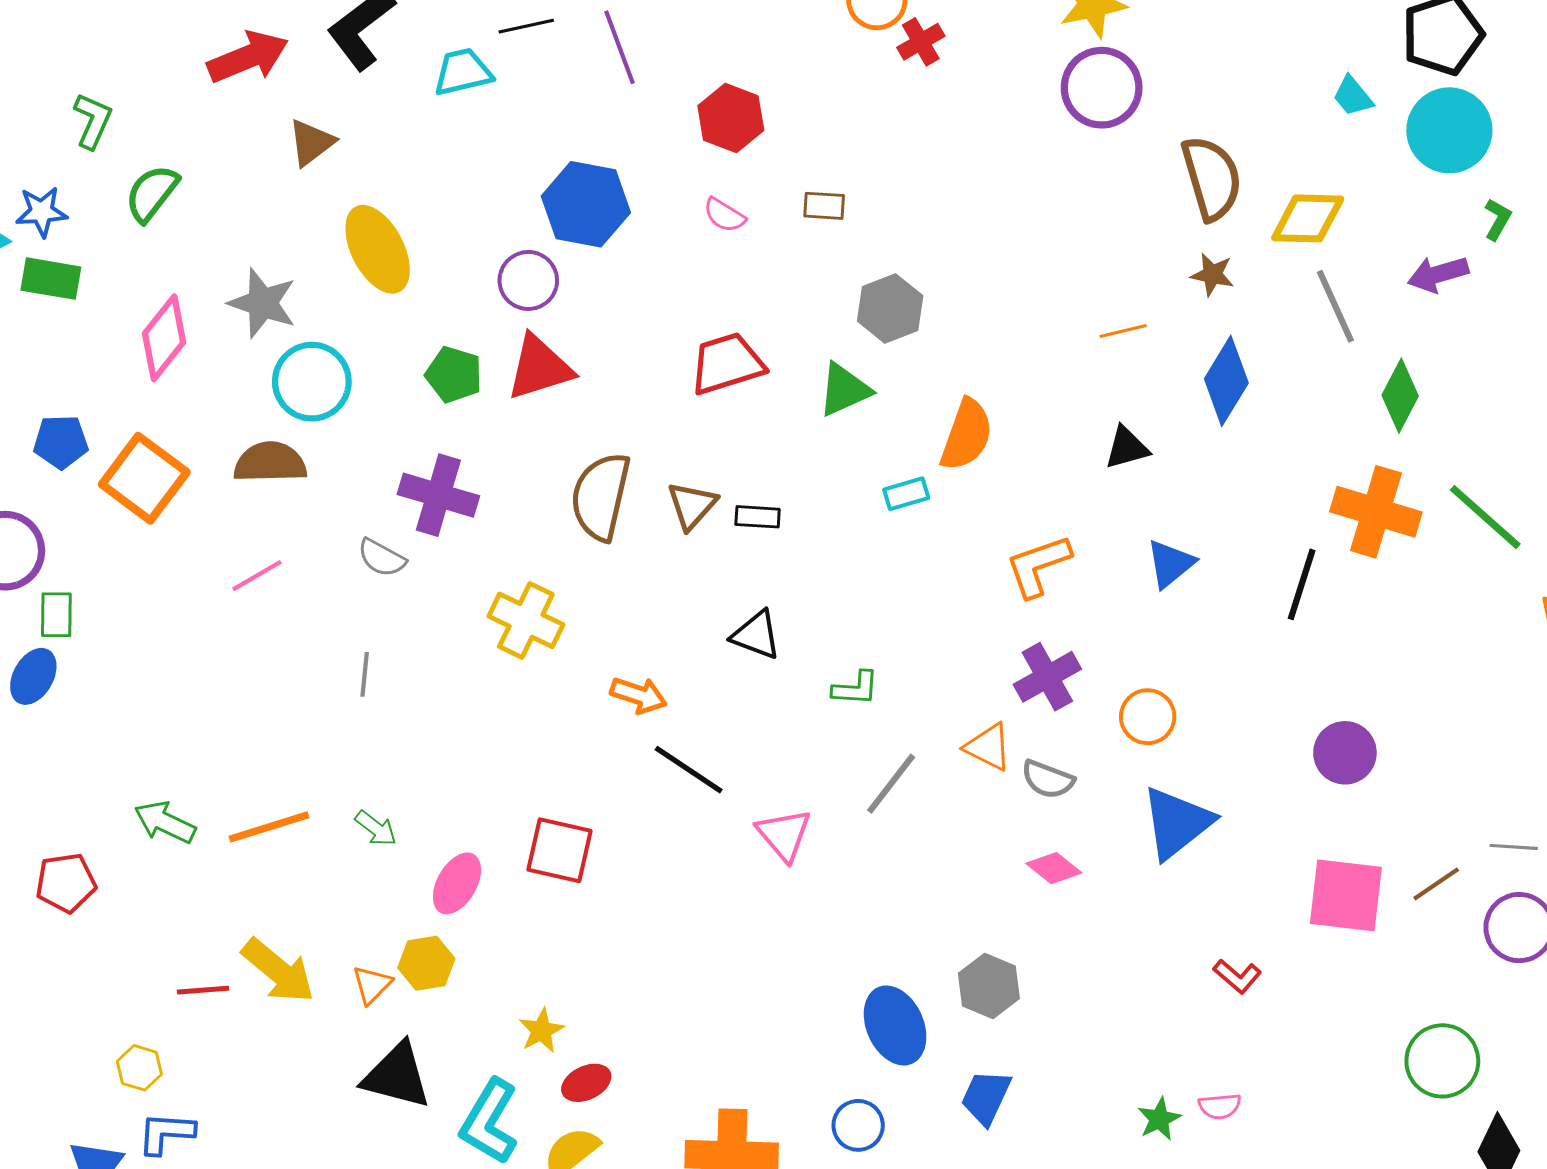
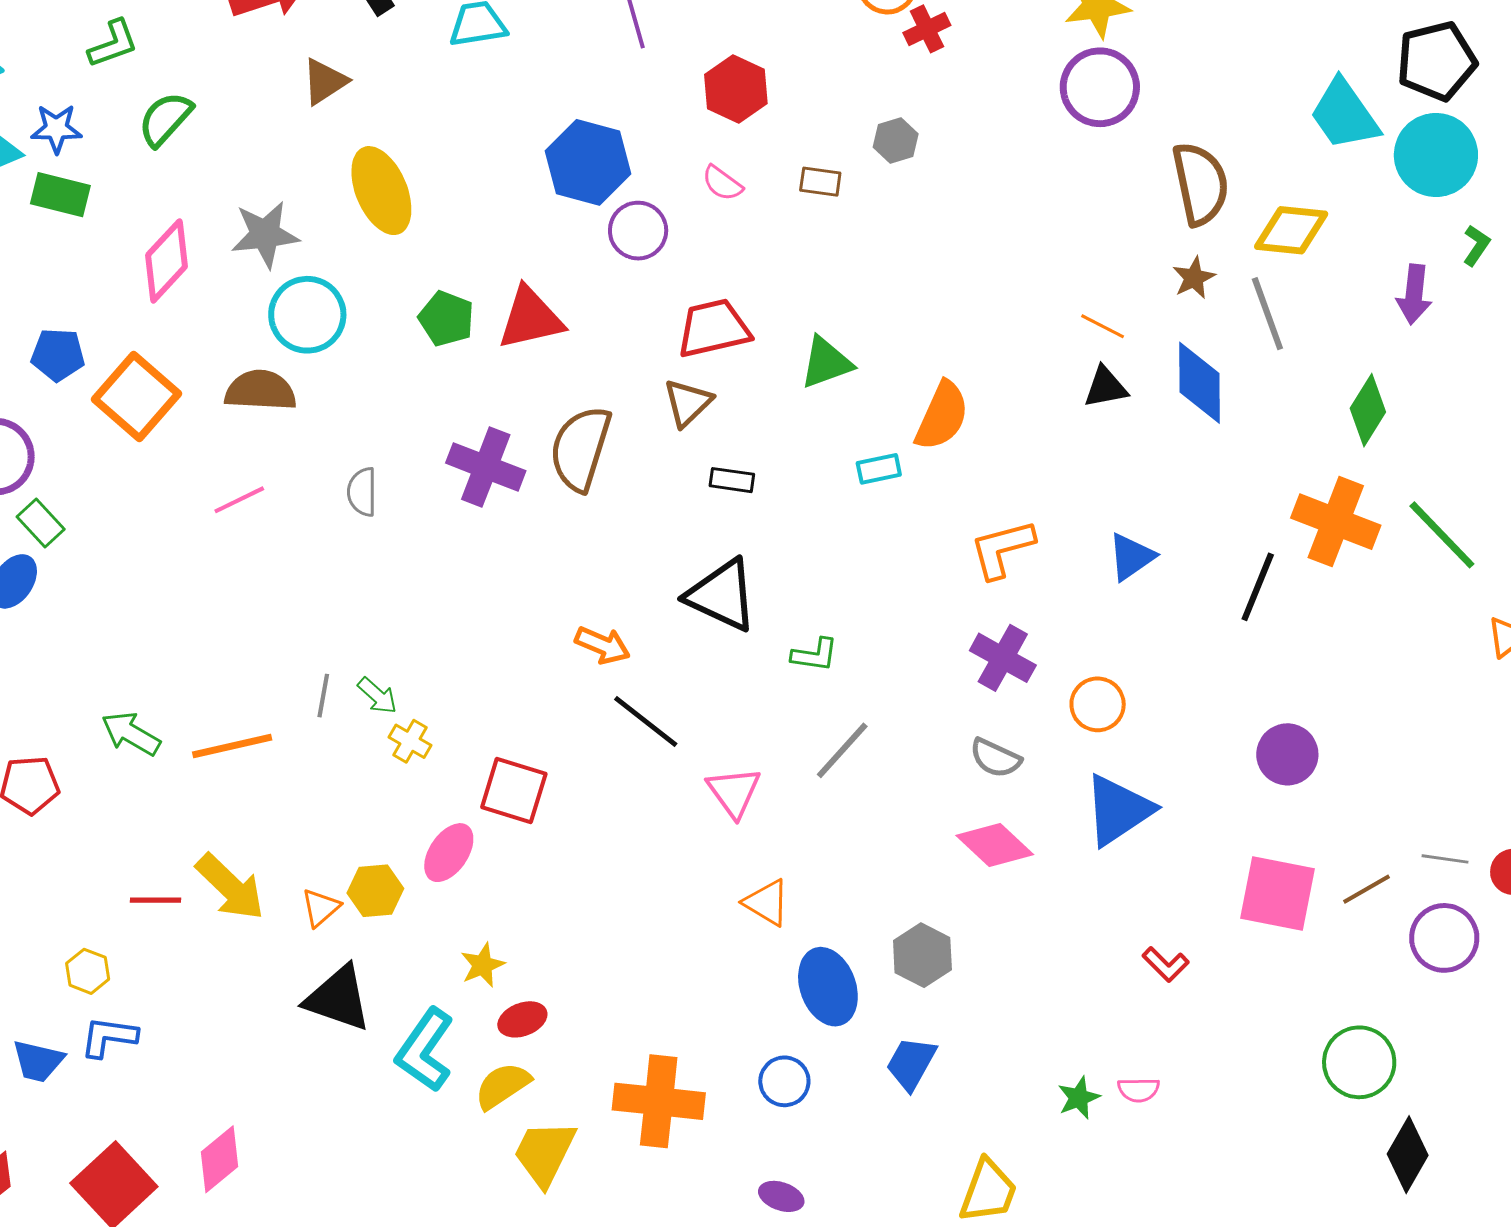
cyan trapezoid: (1353, 96) -> (1344, 114), size x1.8
green L-shape: (93, 121) -> (113, 44), turned 42
brown star: (1212, 274) -> (1194, 278), turned 30
purple arrow: (1438, 274) -> (1414, 294), turned -72
purple circle: (528, 280) -> (638, 231), moved
gray star: (262, 303) -> (265, 234), turned -30
gray line: (1335, 306) -> (1267, 314), moved
gray hexagon: (890, 308) -> (896, 140), moved, size x0.7
orange line: (1123, 331) -> (1103, 326), turned 36
blue diamond: (1226, 381) -> (1200, 383), turned -36
black triangle: (1127, 448) -> (1106, 387), moved
purple cross: (438, 495) -> (486, 467), moved
brown triangle: (692, 505) -> (688, 403), moved
gray semicircle: (382, 558) -> (362, 492), turned 57
green rectangle: (56, 615) -> (41, 523), turned -48
yellow cross: (526, 620) -> (410, 741), moved, size x0.6
black triangle: (756, 635) -> (722, 595), size x1.5
gray line: (365, 674) -> (323, 696), moved
purple cross: (1047, 677) -> (1003, 658), turned -36
orange triangle: (988, 747) -> (767, 903), moved
green arrow: (376, 828) -> (377, 696), moved
pink diamond: (1054, 868) -> (995, 845), size x1.4
pink ellipse: (457, 883) -> (449, 853), moved

